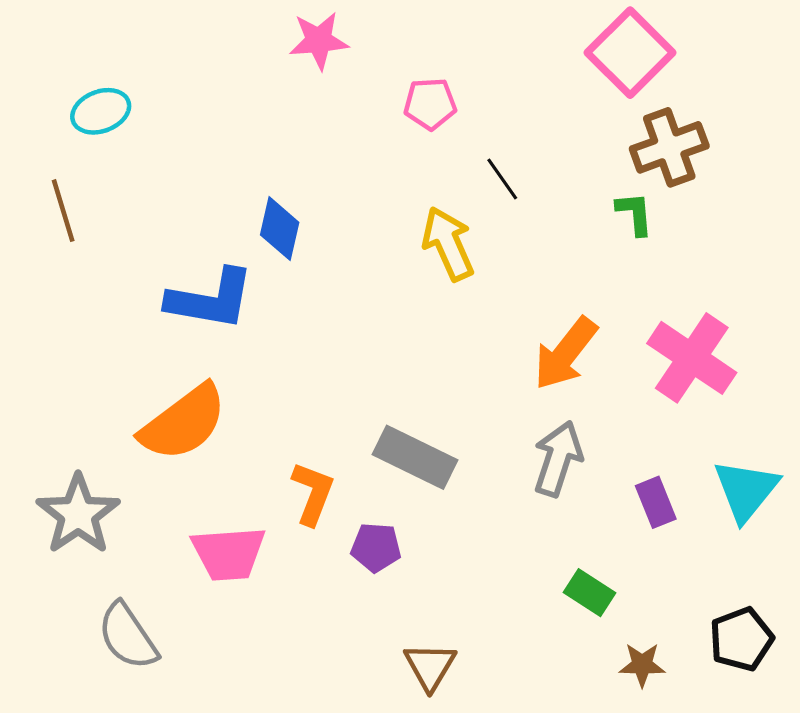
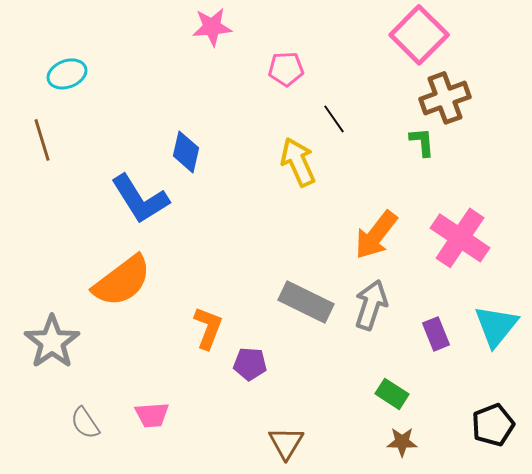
blue L-shape: (211, 299) -> (140, 199), turned 48
gray rectangle: (415, 457) -> (306, 302), moved
pink trapezoid: (229, 553) -> (152, 415), moved, size x0.7
gray semicircle: (128, 636) -> (85, 423), size x0.7
brown star: (642, 665) -> (402, 442), moved

